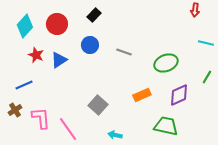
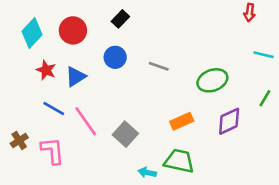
blue line: (24, 85) -> (54, 108), moved, turned 54
green trapezoid: (166, 126) -> (179, 161), moved
pink line: (68, 129) -> (86, 121), moved

